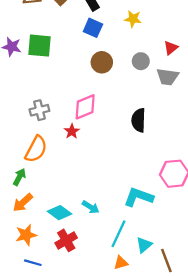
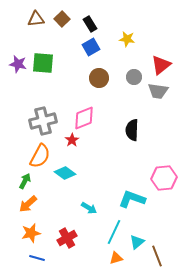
blue square: (93, 28) -> (91, 47), turned 36
red triangle: (171, 48) -> (161, 65), size x1.5
gray cross: (39, 110) -> (43, 121), size x1.5
cyan diamond: (59, 213) -> (65, 173), moved

